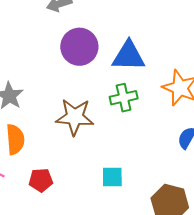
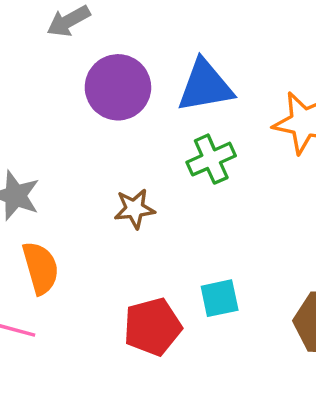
brown star: (75, 117) -> (134, 209), size x0.6
red pentagon: (41, 180) -> (153, 327), moved, size x1.4

